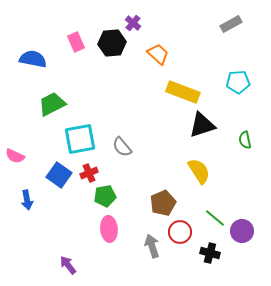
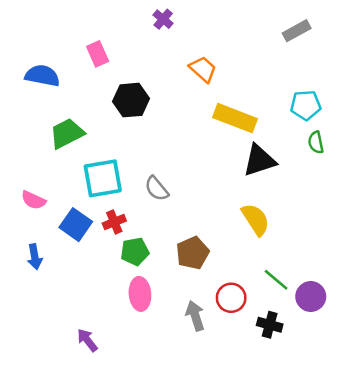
purple cross: (133, 23) -> (163, 19), moved
black hexagon: (112, 43) -> (131, 100), moved
green semicircle: (245, 140) -> (316, 142), moved
pink semicircle: (15, 156) -> (33, 200), moved
brown pentagon: (163, 203) -> (193, 253), moved

